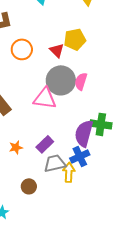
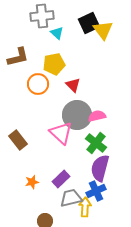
yellow pentagon: (75, 39) -> (54, 64), moved
pink semicircle: (81, 81) -> (97, 116), turned 60
pink triangle: (45, 98) -> (61, 133), turned 35
green cross: (101, 124) -> (96, 143), moved, turned 30

